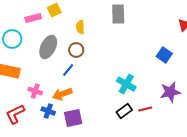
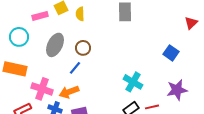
yellow semicircle: (80, 27) -> (80, 14), moved
pink cross: (35, 91) -> (42, 89), size x1.5

